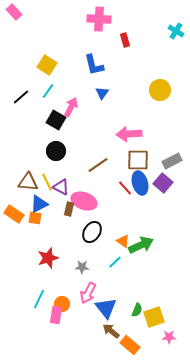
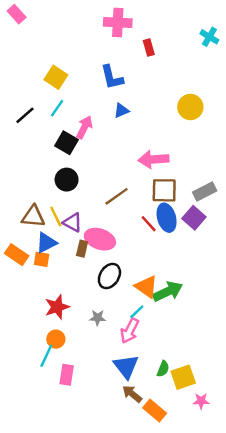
blue triangle: (102, 93) -> (121, 111), turned 32
orange triangle: (123, 241) -> (146, 287), size x1.5
pink arrow: (88, 293) -> (130, 331), moved
orange circle: (62, 304) -> (56, 339), moved

